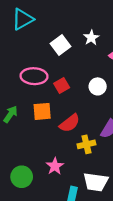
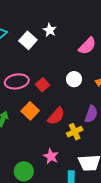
white star: (91, 38) -> (50, 30), moved
white square: (61, 45) -> (28, 40), moved
orange square: (42, 111) -> (30, 111), turned -30

